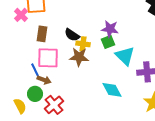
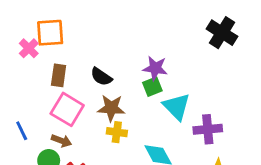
yellow cross: (83, 44) -> (117, 132), moved
pink square: (48, 58) -> (67, 109), turned 30
blue line: (35, 70) -> (22, 131), moved

